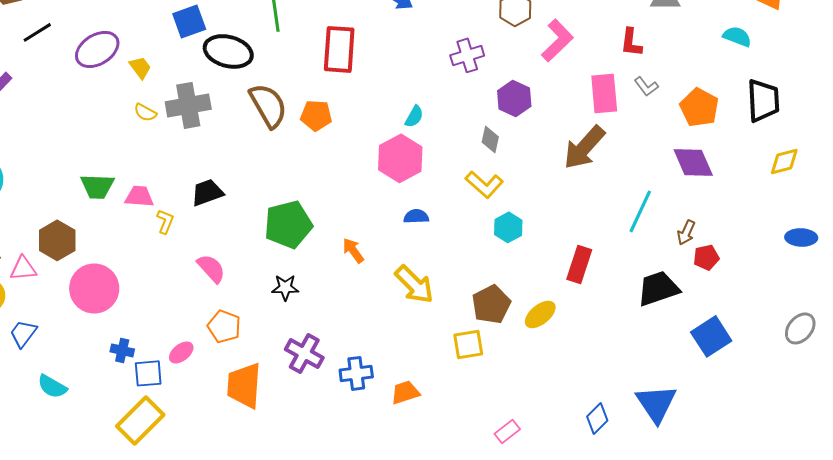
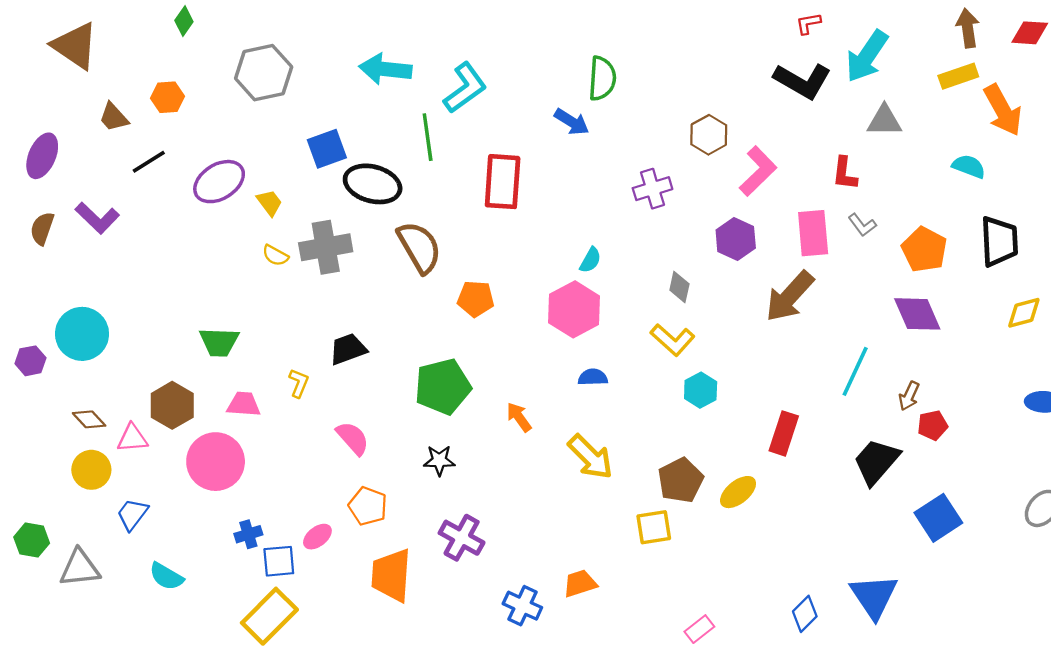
purple hexagon: (514, 98) -> (736, 239), moved
orange pentagon: (316, 115) -> (476, 299), moved
pink trapezoid: (139, 196) -> (244, 404), moved
black trapezoid: (658, 288) -> (876, 462), turned -30
blue cross: (122, 350) -> (248, 534), turned -30
blue cross: (356, 373) -> (522, 606), moved, turned 32

